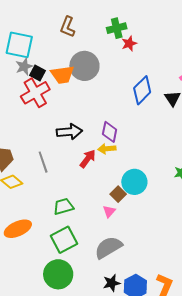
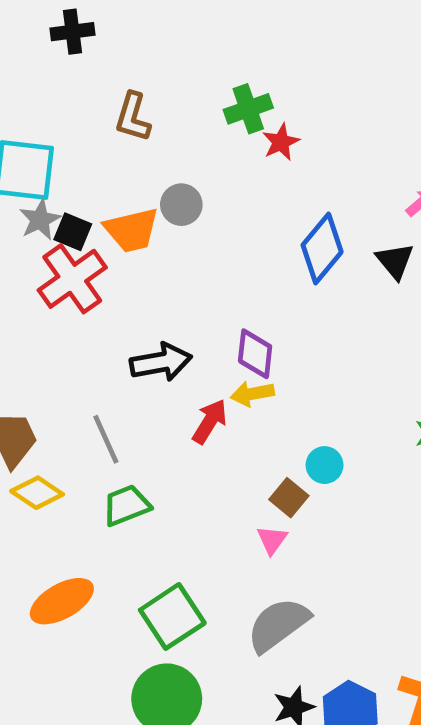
gray circle: (84, 66) -> (181, 205), size x0.6
cyan circle: (134, 182) -> (325, 465), size x0.6
green trapezoid: (63, 206) -> (126, 505), moved

